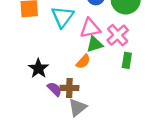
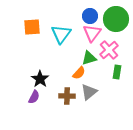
pink triangle: (90, 28) -> (92, 33), moved, turned -42
purple semicircle: (54, 89) -> (34, 97), moved, turned 72
gray triangle: (77, 107) -> (89, 92), moved

